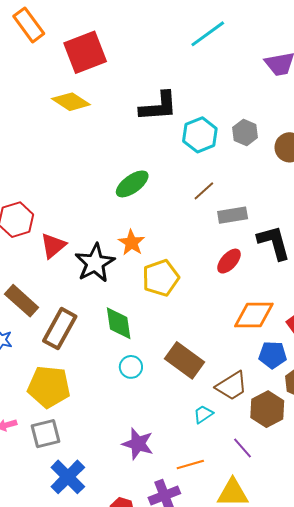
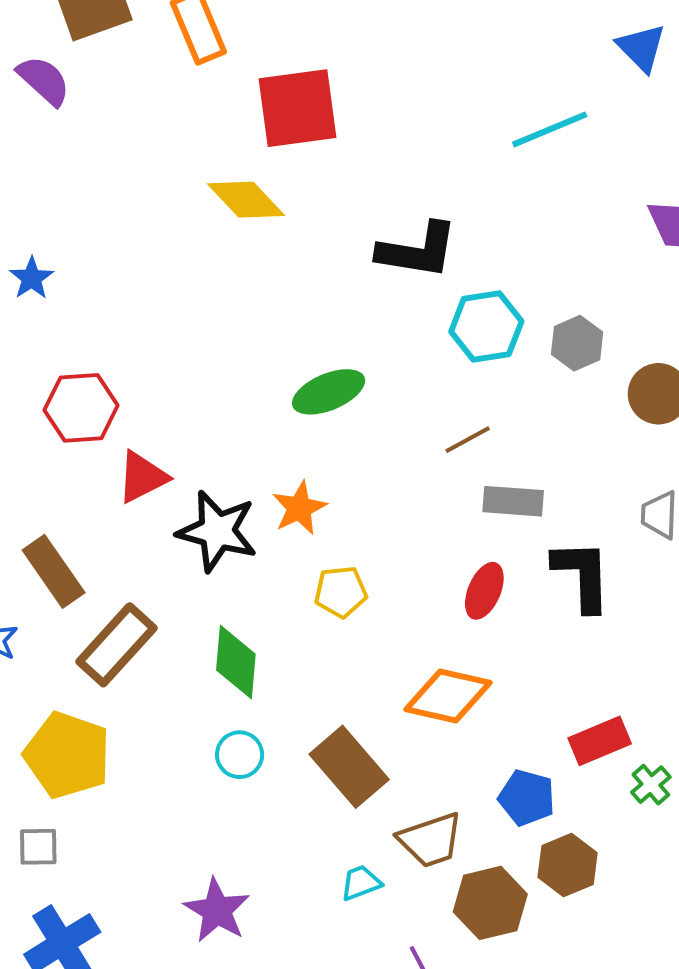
red ellipse: (229, 261) -> (484, 591), turned -32
black star: (95, 263) -> (217, 531), turned 30
yellow pentagon: (161, 278) -> (341, 592), size x0.7
orange diamond: (254, 315) -> (448, 696), moved
gray square: (45, 434) -> (38, 847), size x0.7

